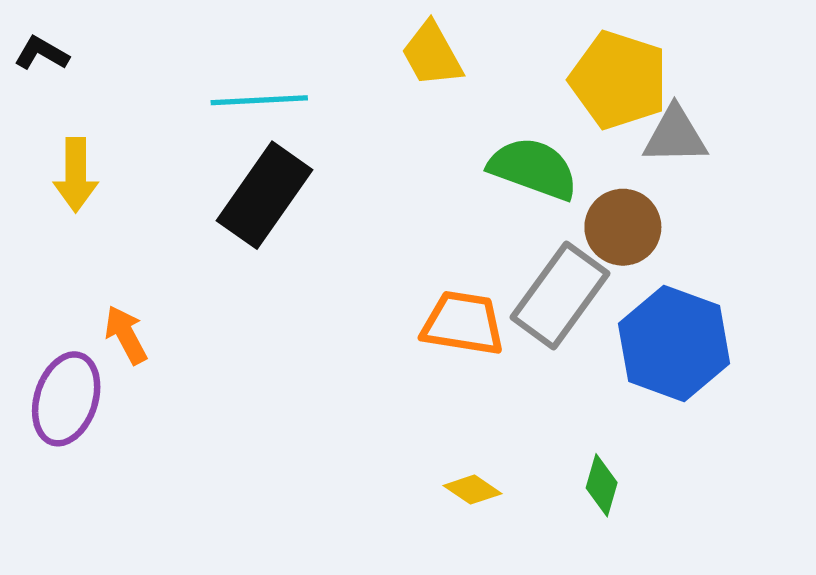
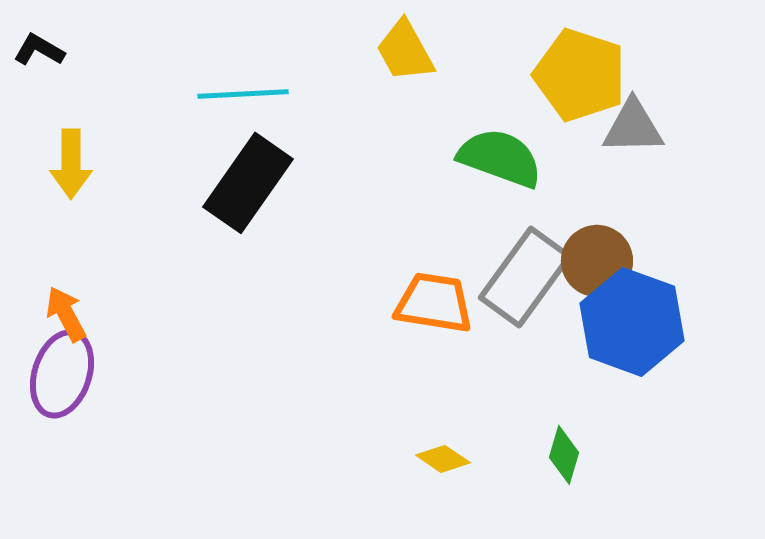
brown circle: (623, 227) -> (597, 261), moved
orange arrow: (126, 335) -> (66, 314), moved

